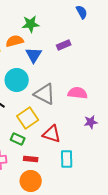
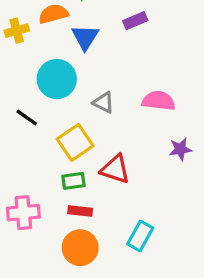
gray triangle: (45, 94) -> (104, 102), size x0.6
green rectangle: (18, 139) -> (73, 181), moved, turned -32
cyan rectangle: (67, 159) -> (140, 236), moved, turned 30

